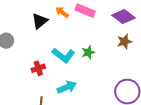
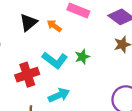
orange arrow: (62, 12) -> (54, 26), moved
red cross: (38, 68) -> (27, 75), size x1.5

